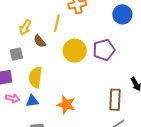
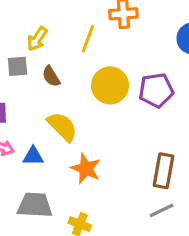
brown semicircle: (40, 41) -> (51, 76), moved
gray square: (16, 54) -> (18, 66), moved
yellow semicircle: (35, 77) -> (62, 127), moved, turned 120

